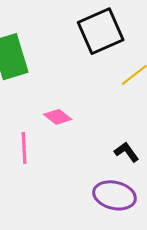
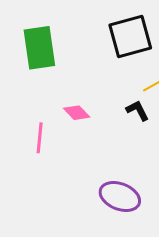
black L-shape: (127, 152) -> (138, 110), moved

